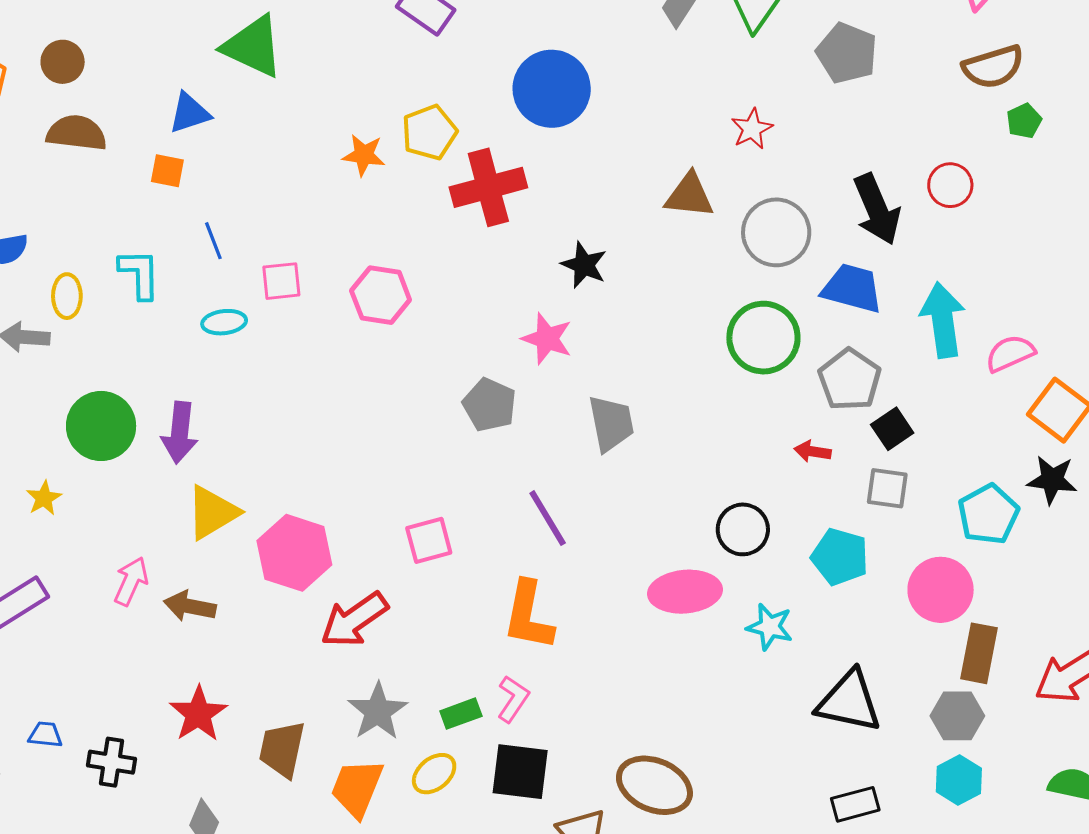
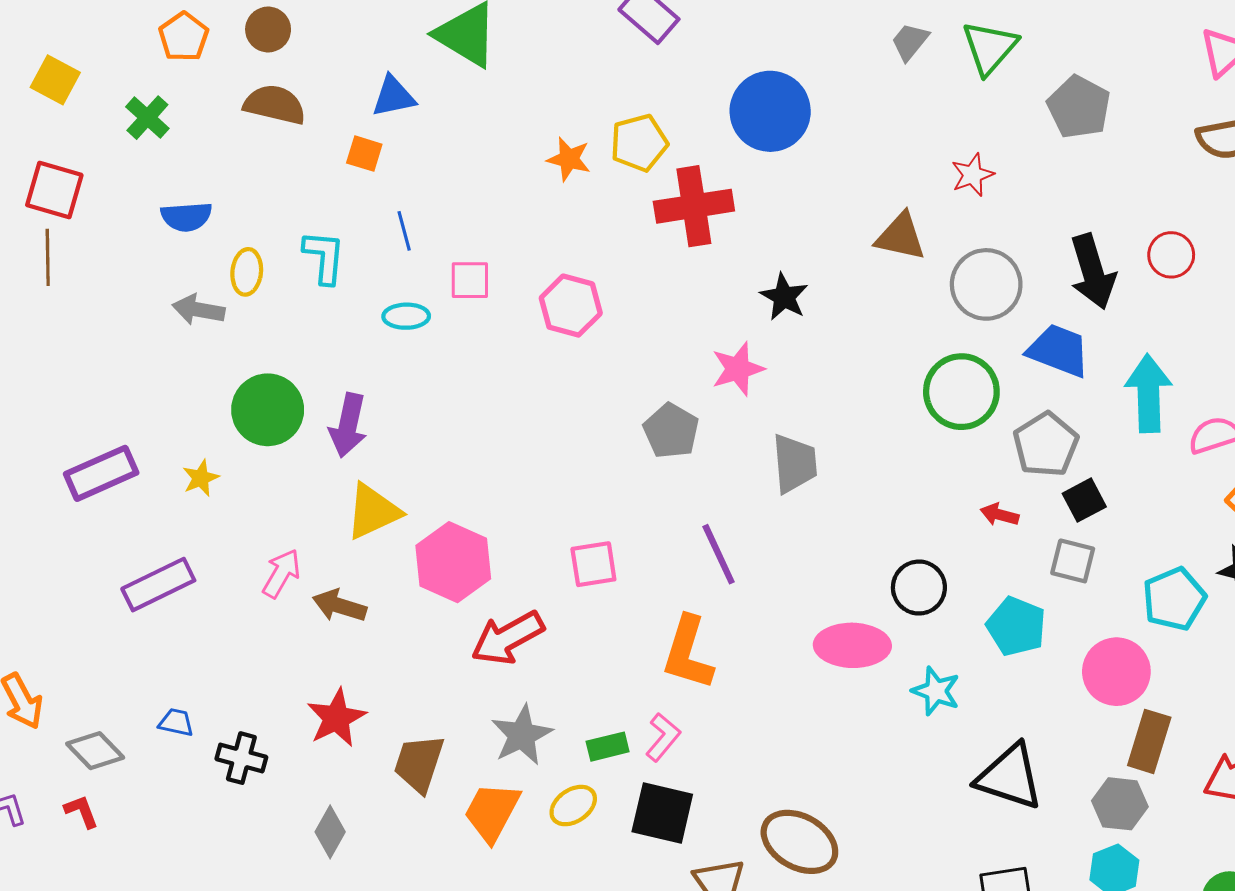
pink star: (547, 339) -> (738, 369), turned 30

